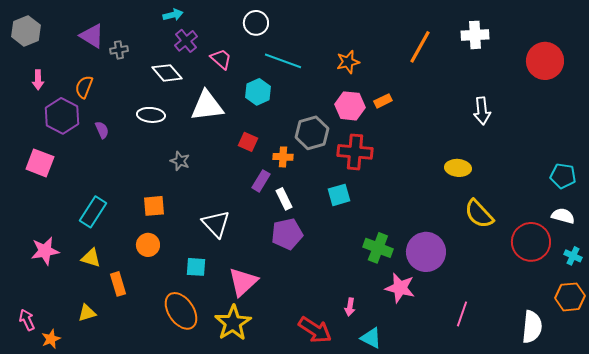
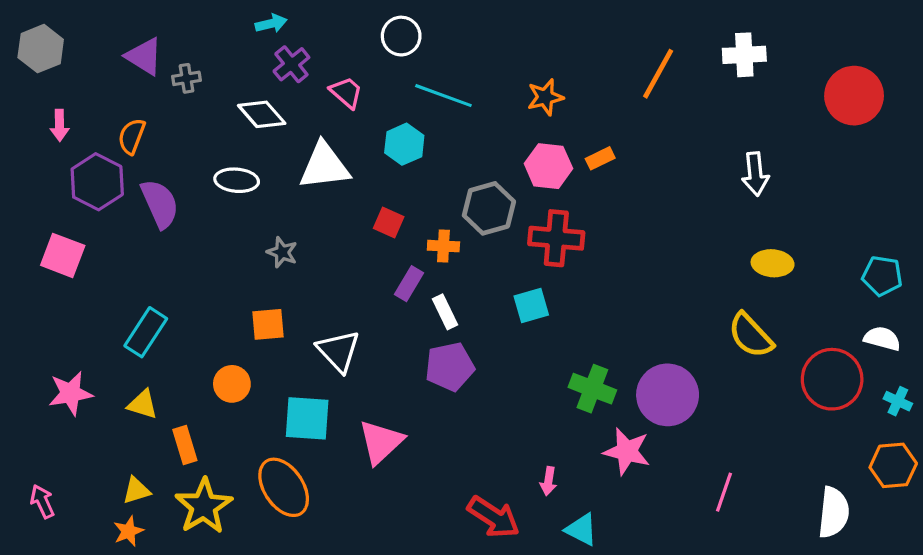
purple semicircle: (102, 130) -> (160, 204), size x1.8
yellow ellipse: (458, 168) -> (773, 263), moved
orange square: (154, 206) -> (268, 324), moved
cyan square: (196, 267) -> (307, 418), size x1.5
yellow star: (233, 323) -> (204, 506), moved
orange star: (51, 339) -> (128, 531), moved

